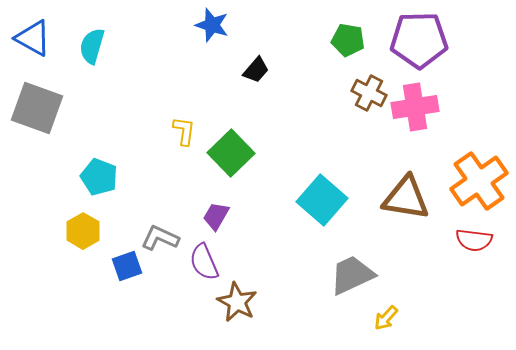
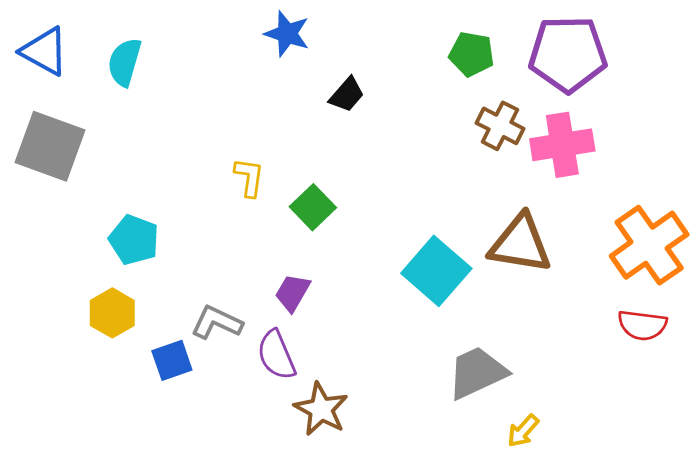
green square: (231, 153) -> (313, 207), size x0.7
brown triangle: (406, 198) -> (520, 244), moved

